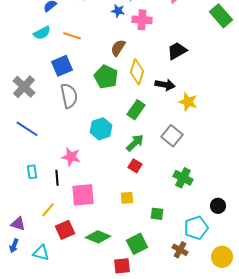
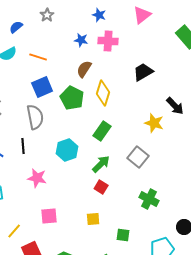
blue star: (118, 11) -> (81, 40), moved
blue square: (62, 66) -> (42, 87), moved
black arrow: (165, 85) -> (175, 106), moved, turned 36
black line: (57, 178) -> (23, 146), moved
pink square: (83, 195) -> (49, 216), size x0.7

